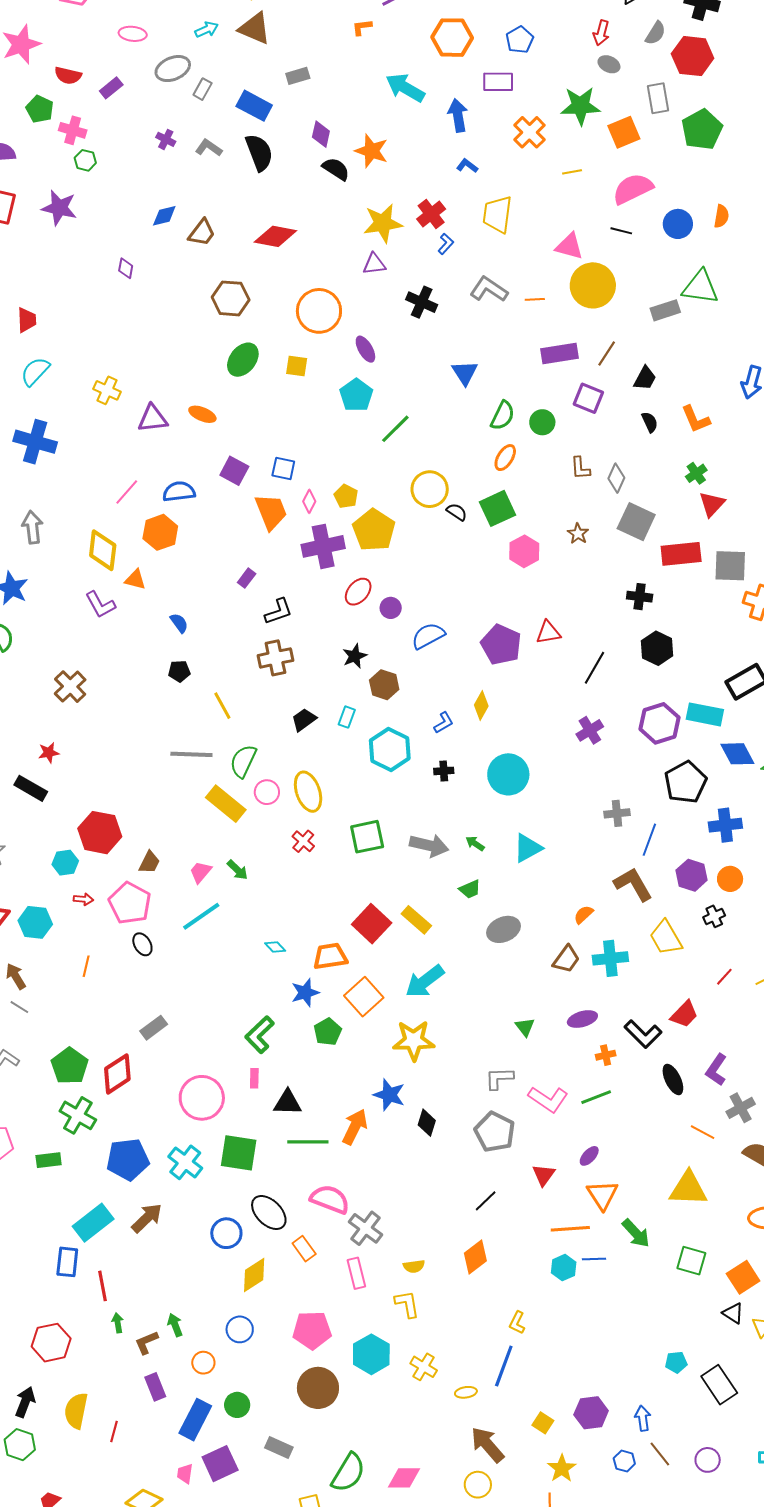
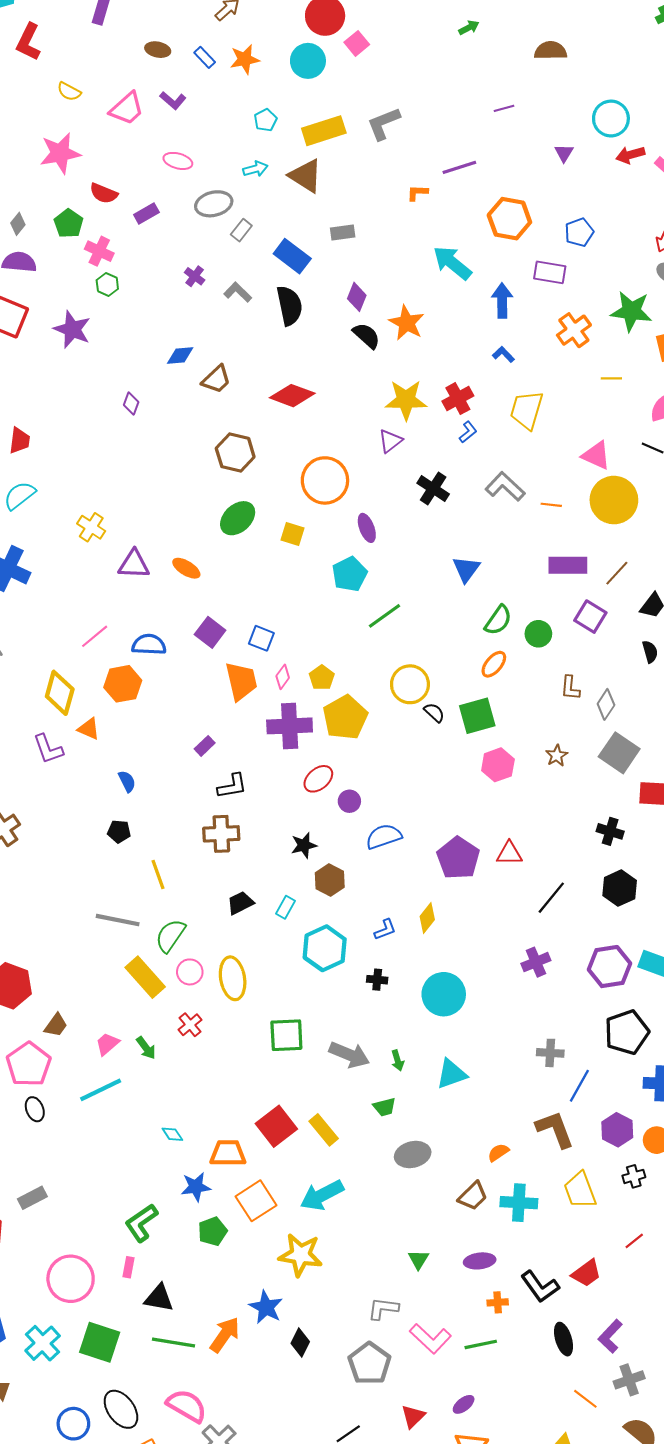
purple triangle: (374, 264) -> (390, 441), turned -40
red cross: (303, 841) -> (190, 1025), moved
green arrow: (475, 844) -> (398, 1060), turned -150

